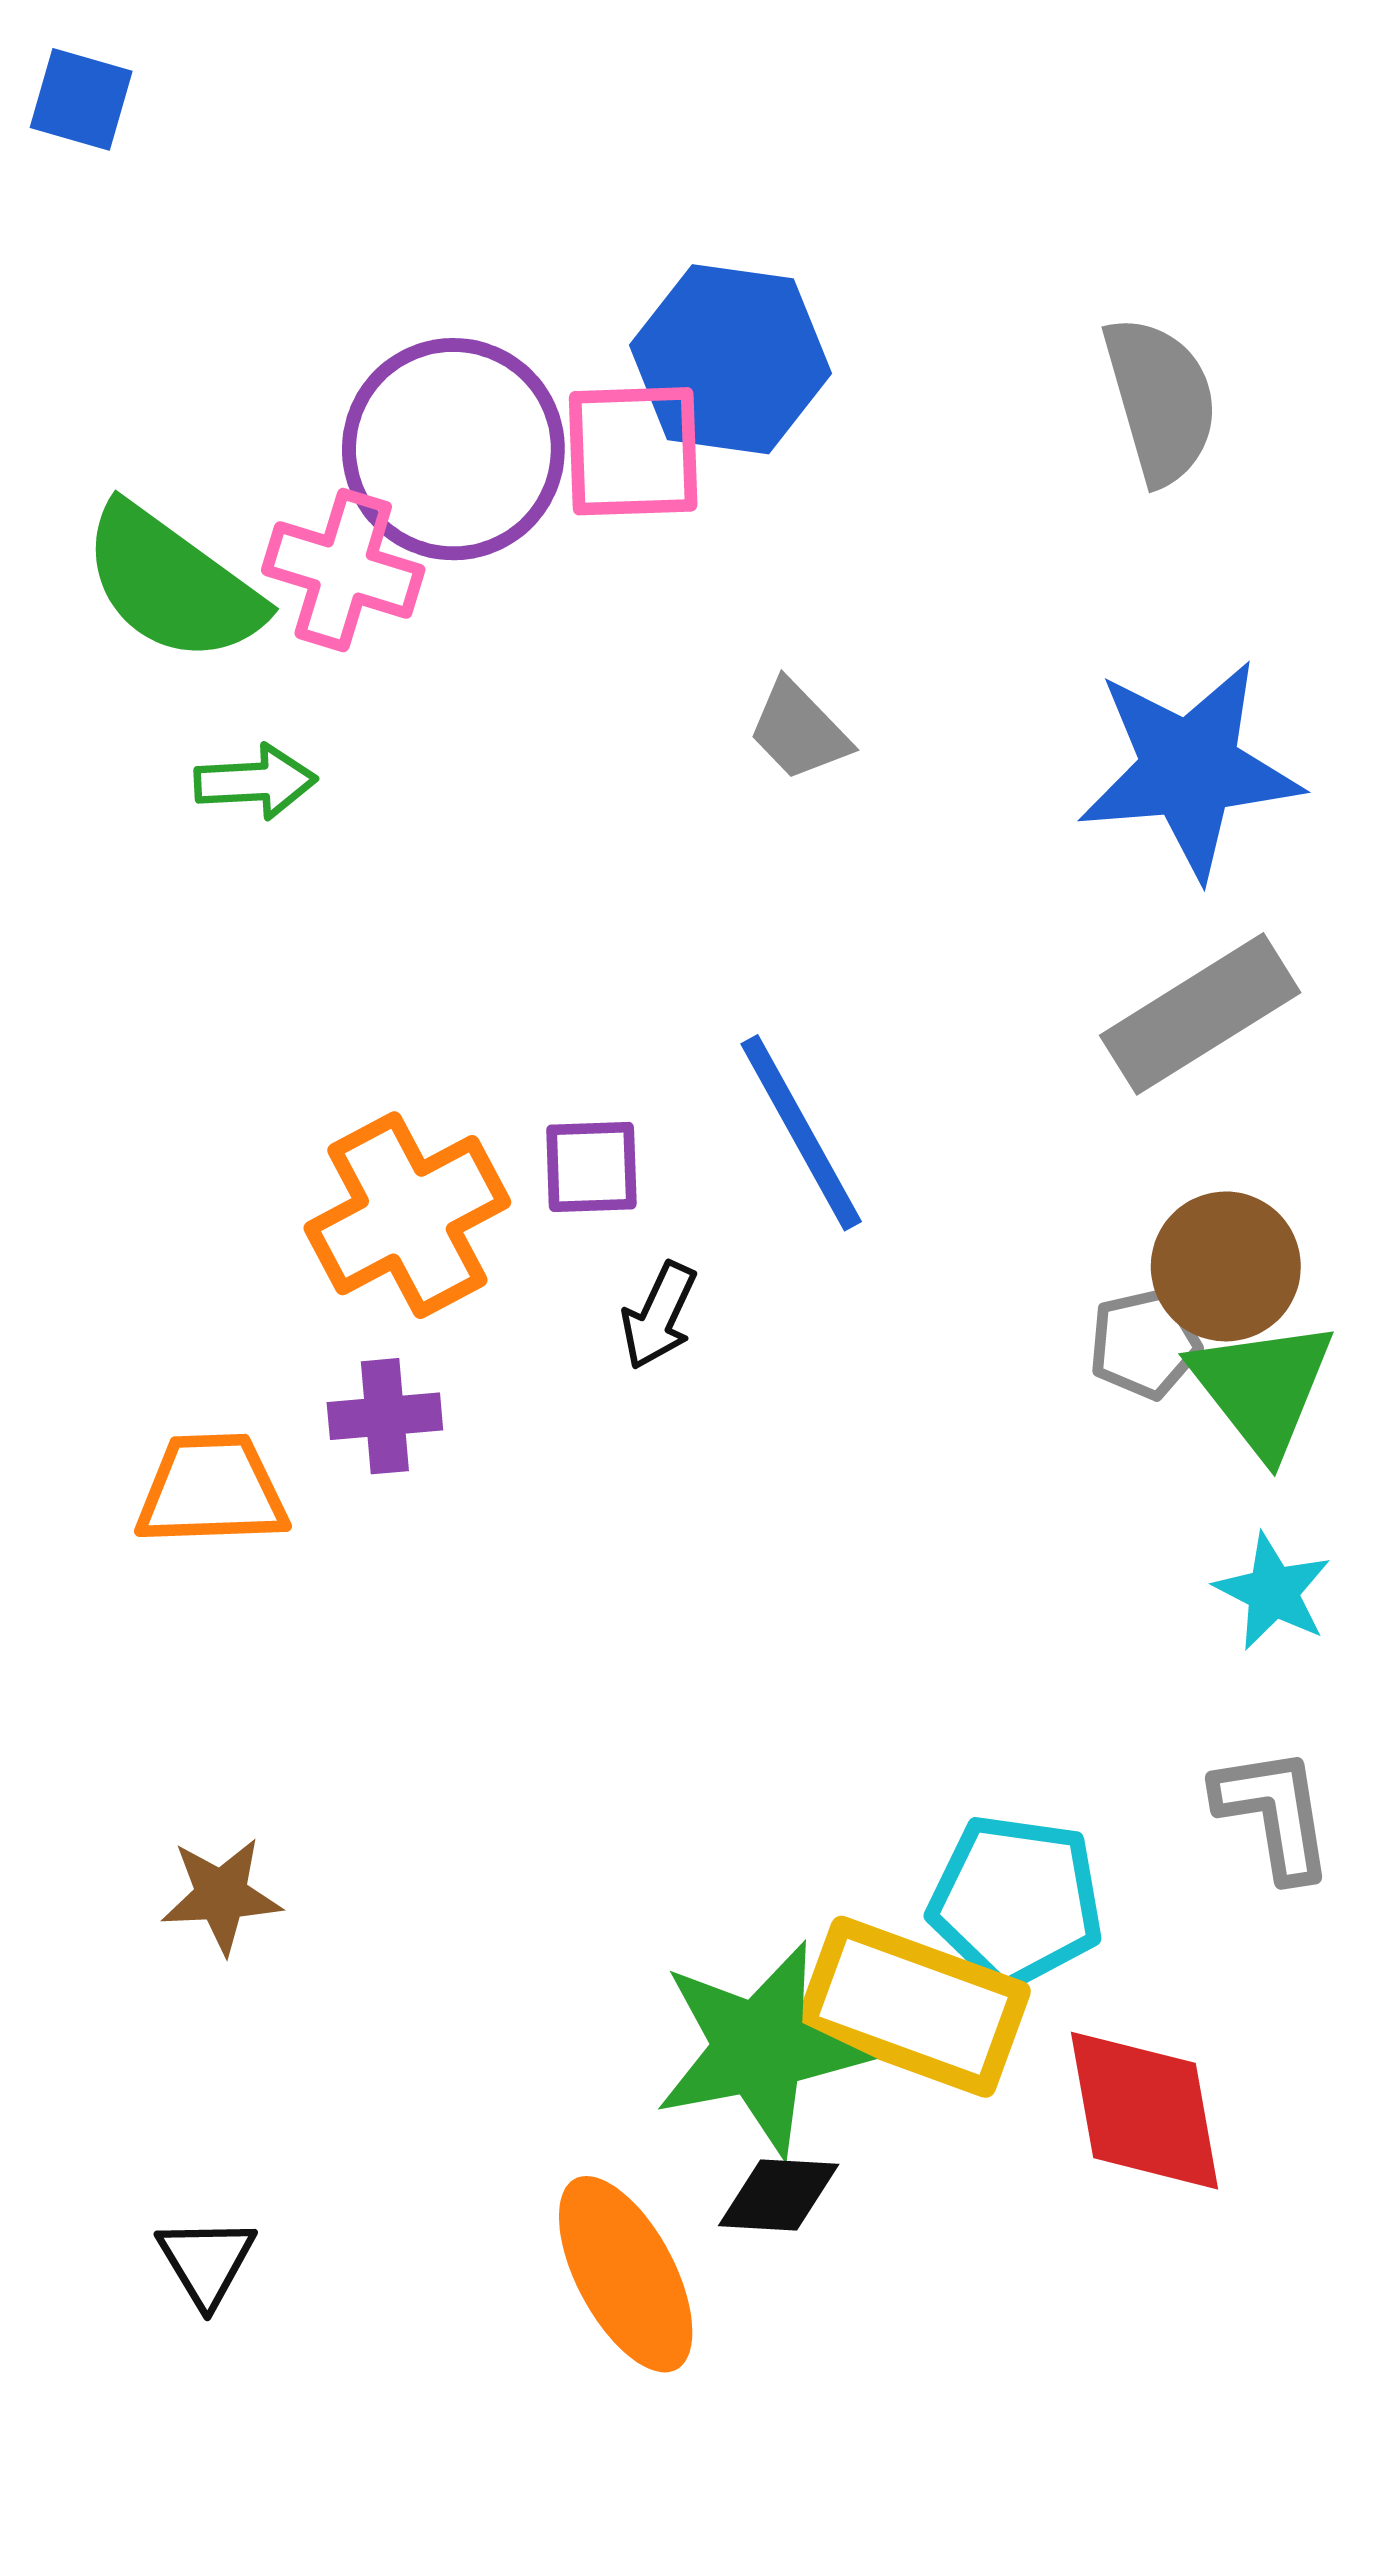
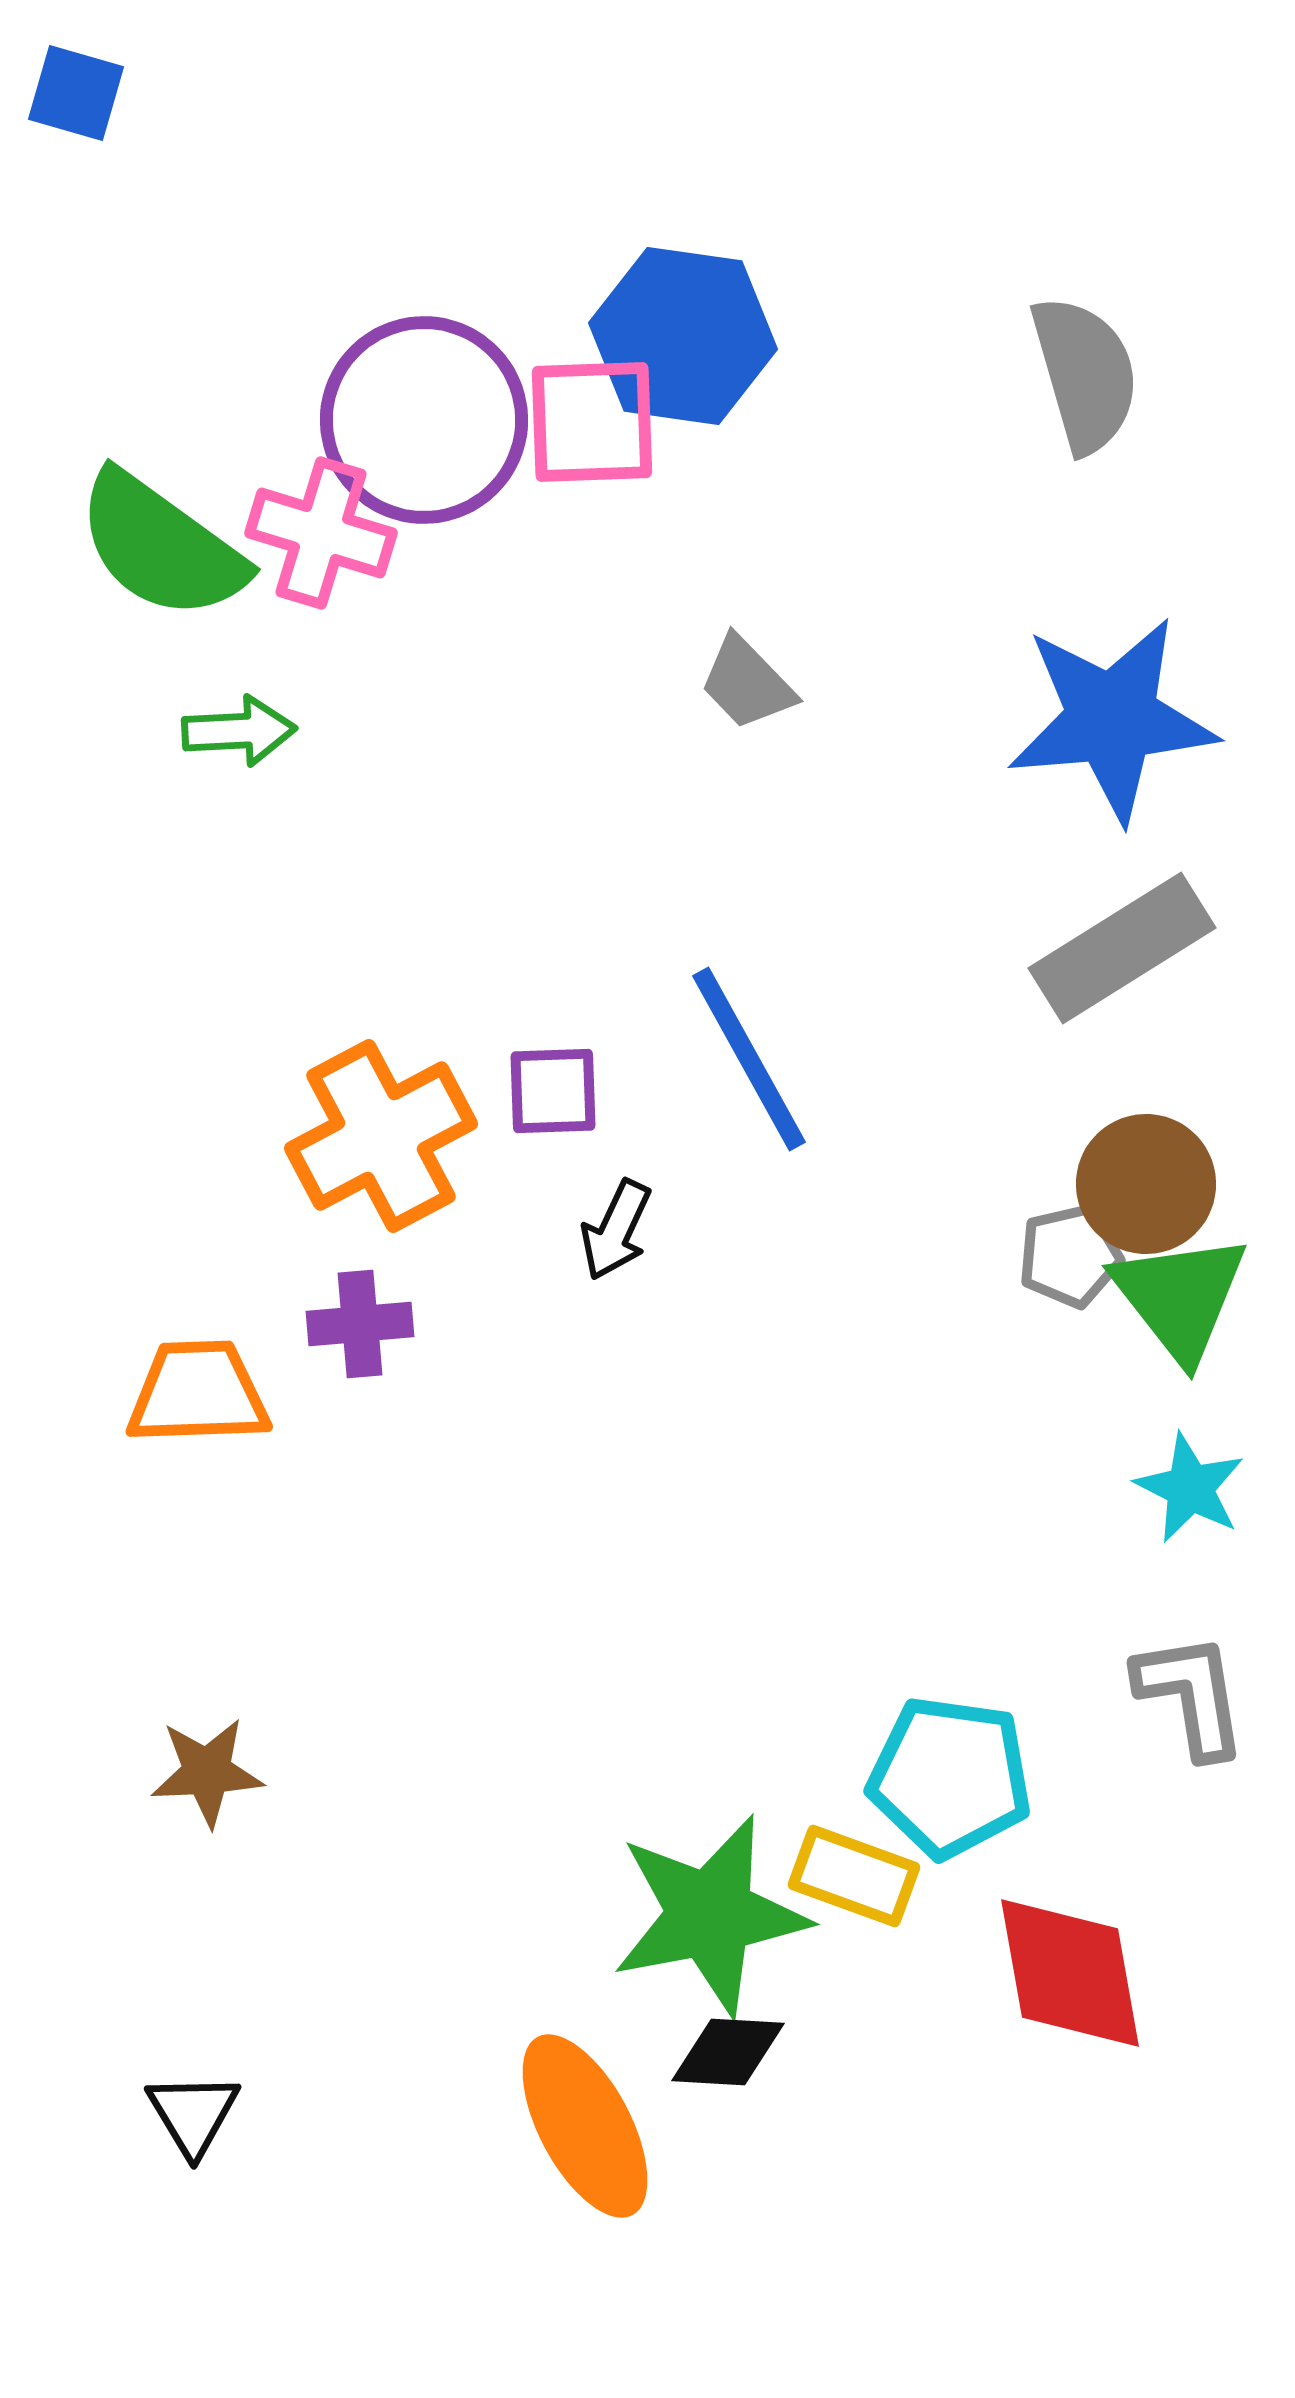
yellow rectangle: (913, 2007) -> (854, 1876), size x0.6

